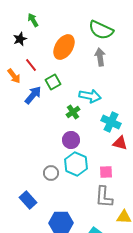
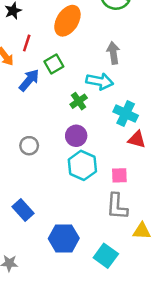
gray arrow: (100, 57) -> (113, 53), moved
red line: (31, 65) -> (27, 43), turned 56
gray circle: (51, 173) -> (29, 146), moved

